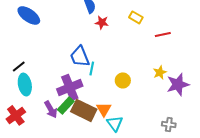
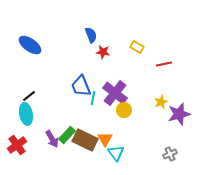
black line: (19, 66) -> (29, 96), moved
purple cross: (70, 87) -> (115, 93), moved, turned -30
gray cross: (169, 124) -> (170, 154), turned -32

